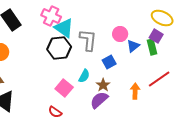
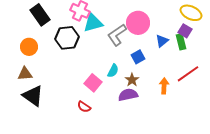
cyan triangle: (64, 28) -> (93, 23), turned -50
pink circle: (120, 34) -> (138, 23), moved, size x1.5
gray L-shape: (88, 40) -> (117, 35), turned -130
black hexagon: (59, 48) -> (67, 38), moved
purple semicircle: (99, 100) -> (128, 95), turned 30

